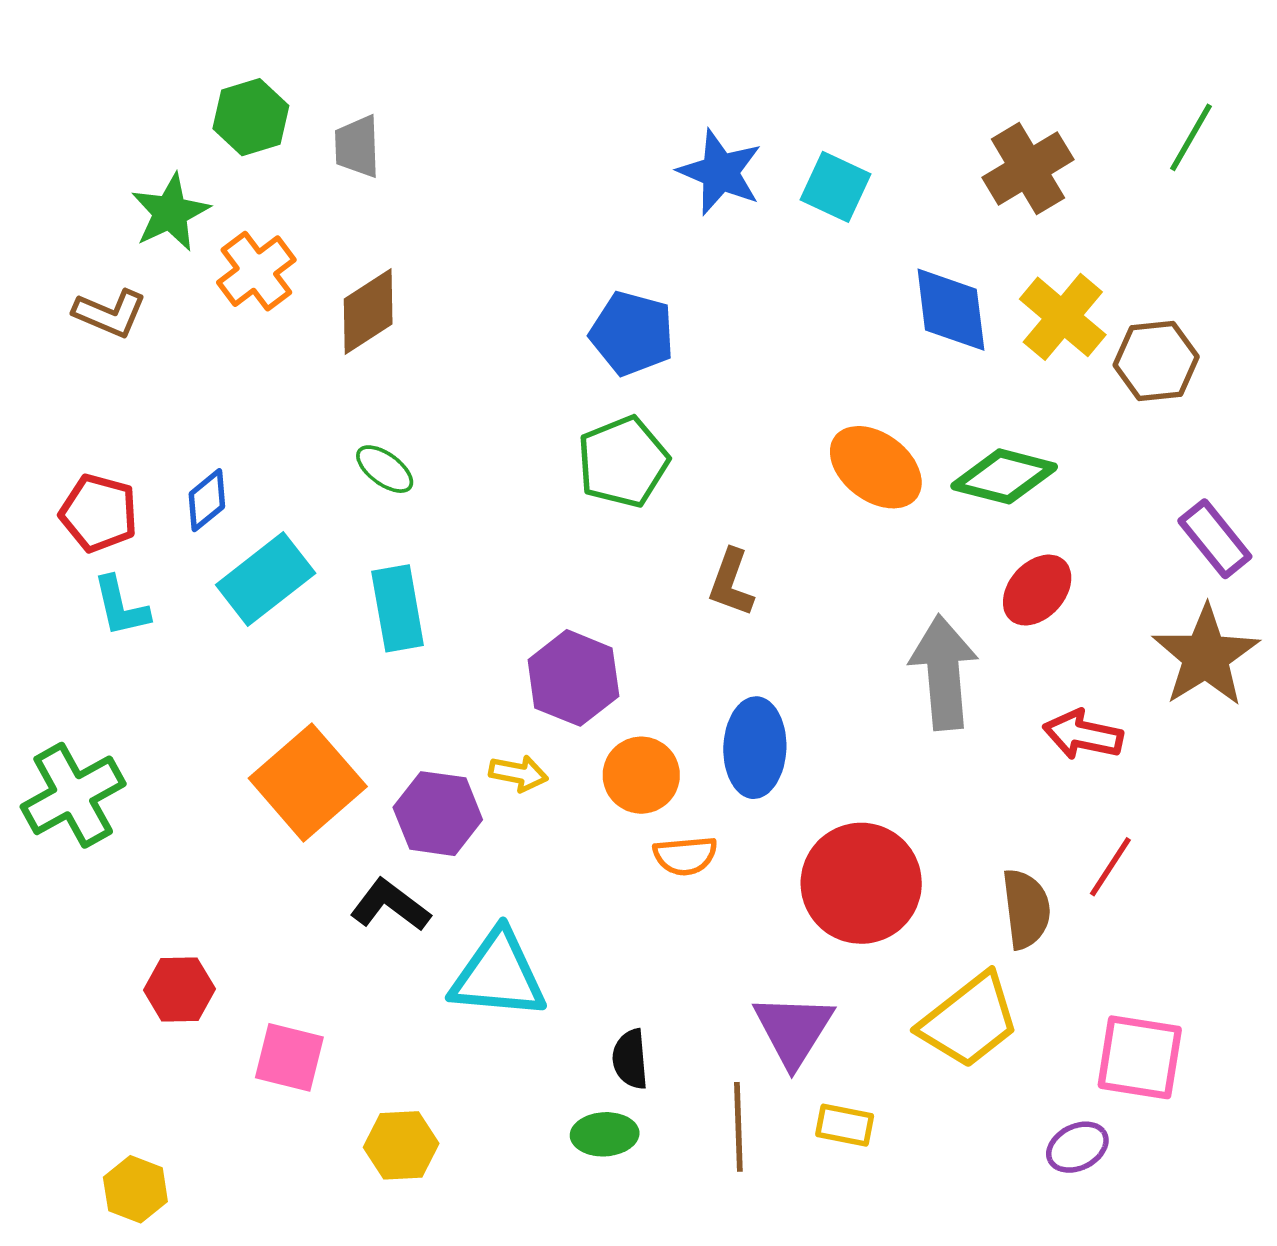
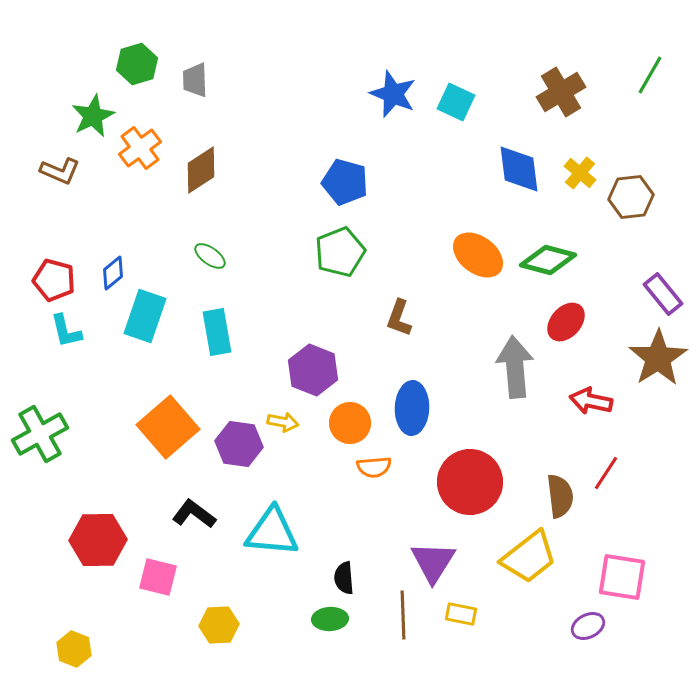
yellow cross: (1063, 317) -> (580, 173), size x0.7
cyan rectangle: (266, 579) -> (145, 316), turned -33
black L-shape: (390, 905) -> (194, 514), moved
red hexagon: (179, 990) -> (98, 540), size x1.5

